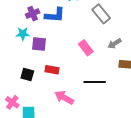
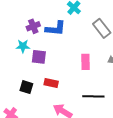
pink rectangle: (86, 48) -> (85, 62), turned 35

